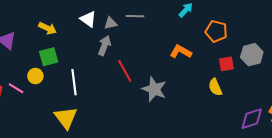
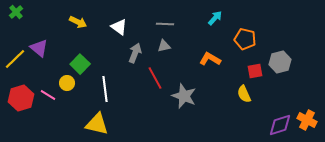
gray triangle: (111, 23) -> (164, 46), moved
yellow arrow: (48, 28) -> (78, 22), moved
green square: (49, 57) -> (80, 64), turned -30
yellow triangle: (66, 118) -> (97, 124), turned -40

